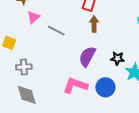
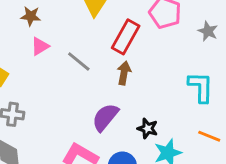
gray line: (56, 31) -> (79, 62), moved

